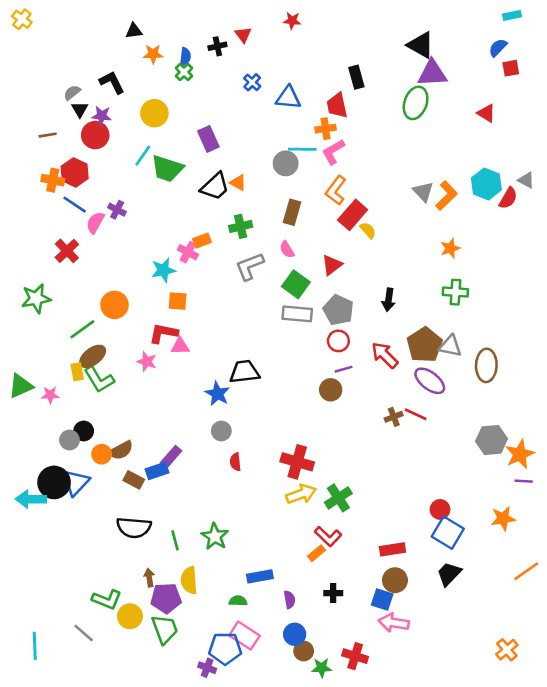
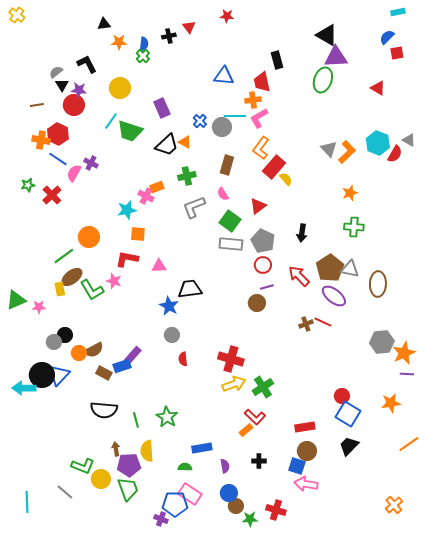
blue cross: (252, 82) -> (200, 121), moved
green star: (36, 298) -> (28, 185), moved, size x0.6
pink triangle: (180, 346) -> (159, 266), moved
green L-shape: (99, 380) -> (92, 290), moved

